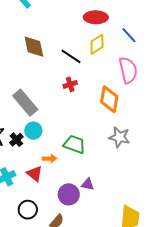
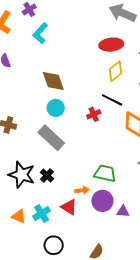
black line: (71, 56) -> (112, 100), moved
cyan circle: (33, 131) -> (56, 108), moved
purple circle: (69, 194) -> (102, 201), moved
black circle: (28, 210) -> (54, 245), moved

